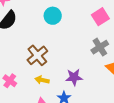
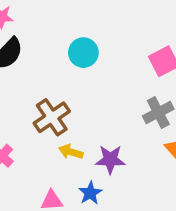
yellow arrow: (42, 80) -> (71, 152), moved

